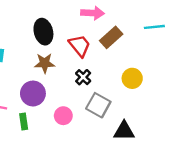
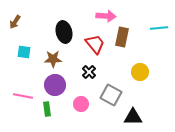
brown rectangle: (111, 37) -> (122, 37), turned -36
brown star: (45, 63) -> (53, 59), moved
black cross: (83, 77) -> (89, 72), moved

